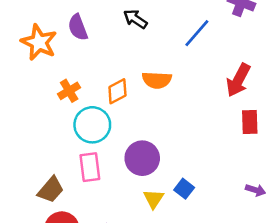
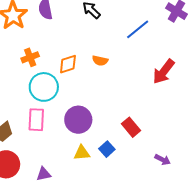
orange semicircle: (157, 80) -> (100, 61), size x0.7
red rectangle: (250, 122) -> (131, 127), moved, turned -48
yellow triangle: (154, 199) -> (82, 153), turned 42

